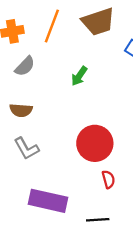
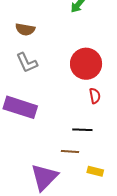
purple rectangle: (48, 201) -> (20, 107), moved

